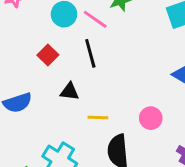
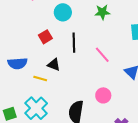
pink line: (95, 19) -> (102, 55), moved
yellow line: (98, 117) -> (40, 79), moved

